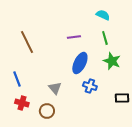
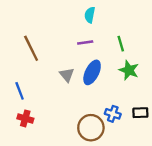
cyan semicircle: (103, 15) -> (90, 15), moved, turned -104
blue cross: (90, 86) -> (113, 114), moved
gray triangle: (55, 88) -> (67, 75), moved
brown circle: (47, 111) -> (91, 128), moved, size x1.5

